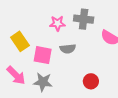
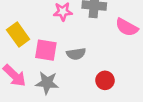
gray semicircle: (68, 49) -> (76, 54), moved

